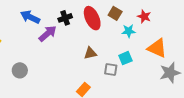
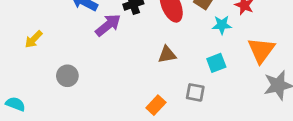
orange triangle: (157, 48) -> (261, 50), turned 40
gray square: (111, 70) -> (195, 92), moved

